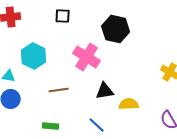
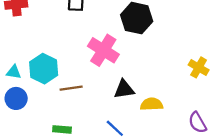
cyan hexagon: (34, 56) -> (44, 69), moved

